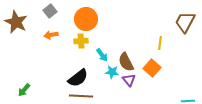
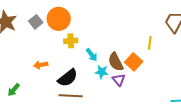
gray square: (50, 11) -> (36, 22), moved
orange circle: (86, 19) -> (59, 19), moved
orange arrow: (51, 35) -> (41, 65), moved
orange square: (152, 68) -> (134, 62), moved

